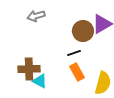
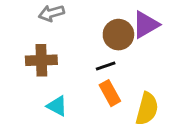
brown cross: (29, 69) -> (41, 60), moved

